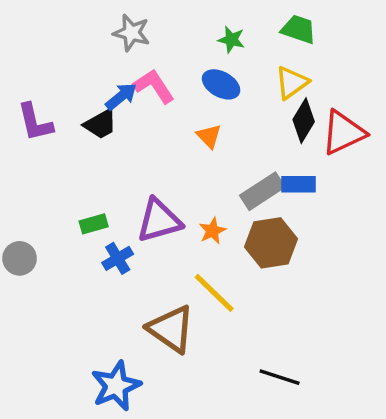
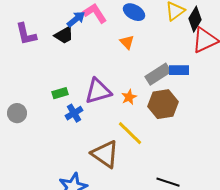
black diamond: (304, 121) -> (195, 19), moved

